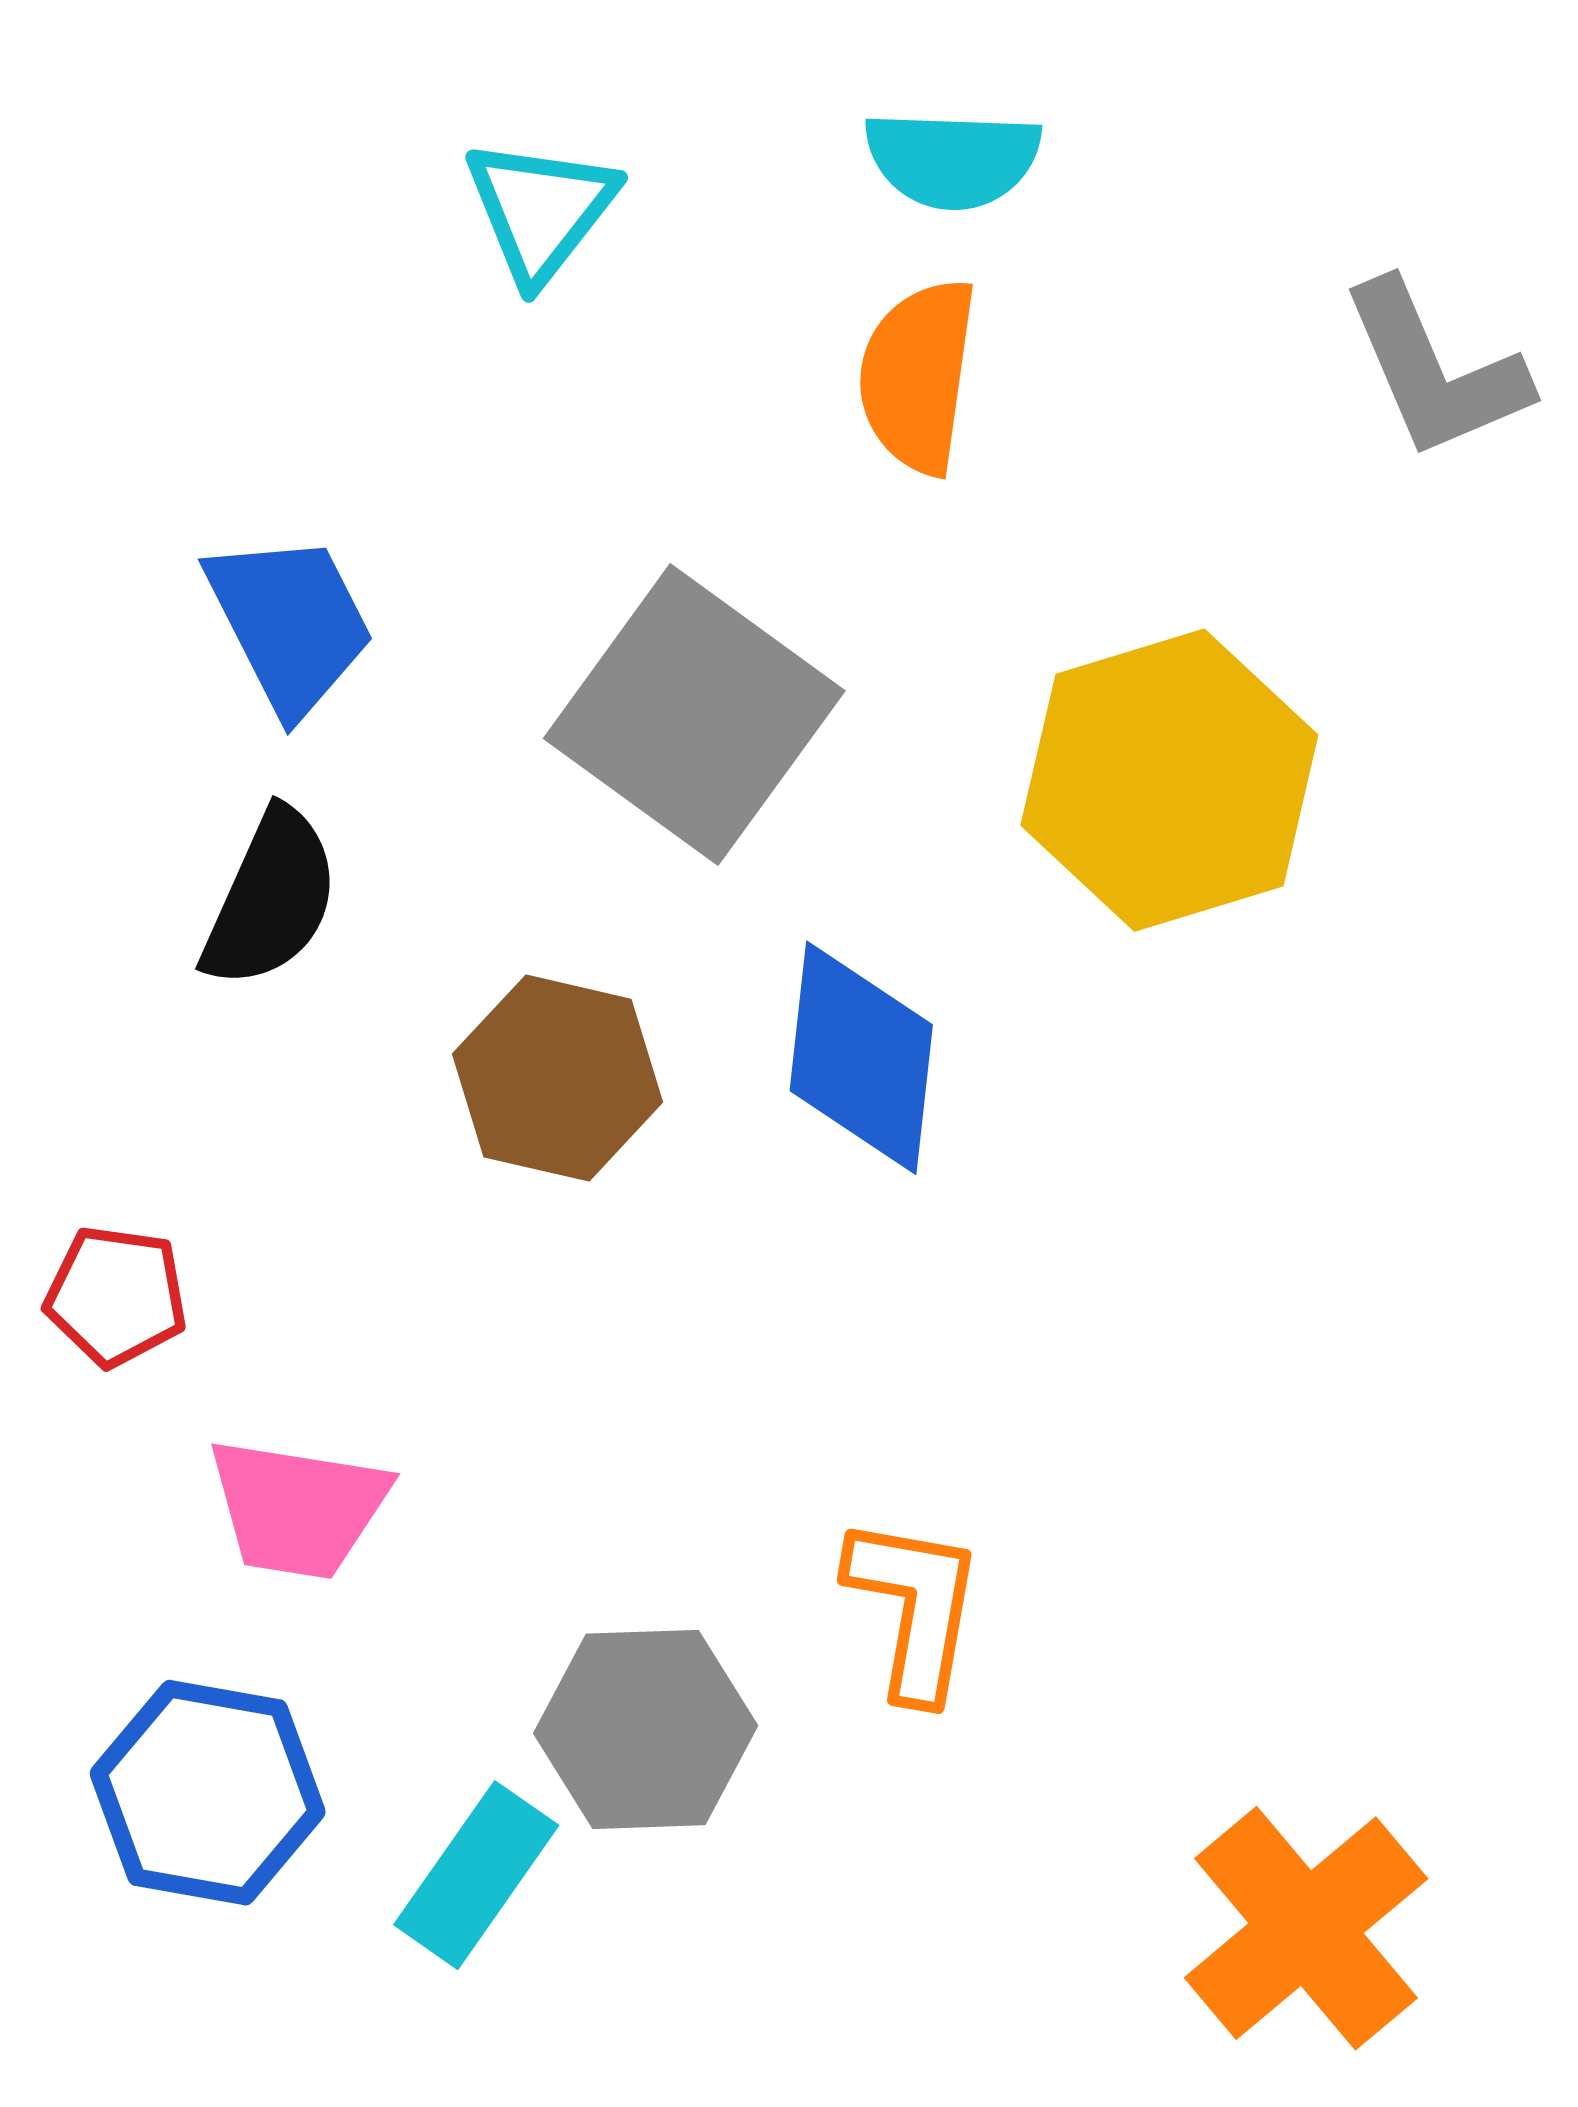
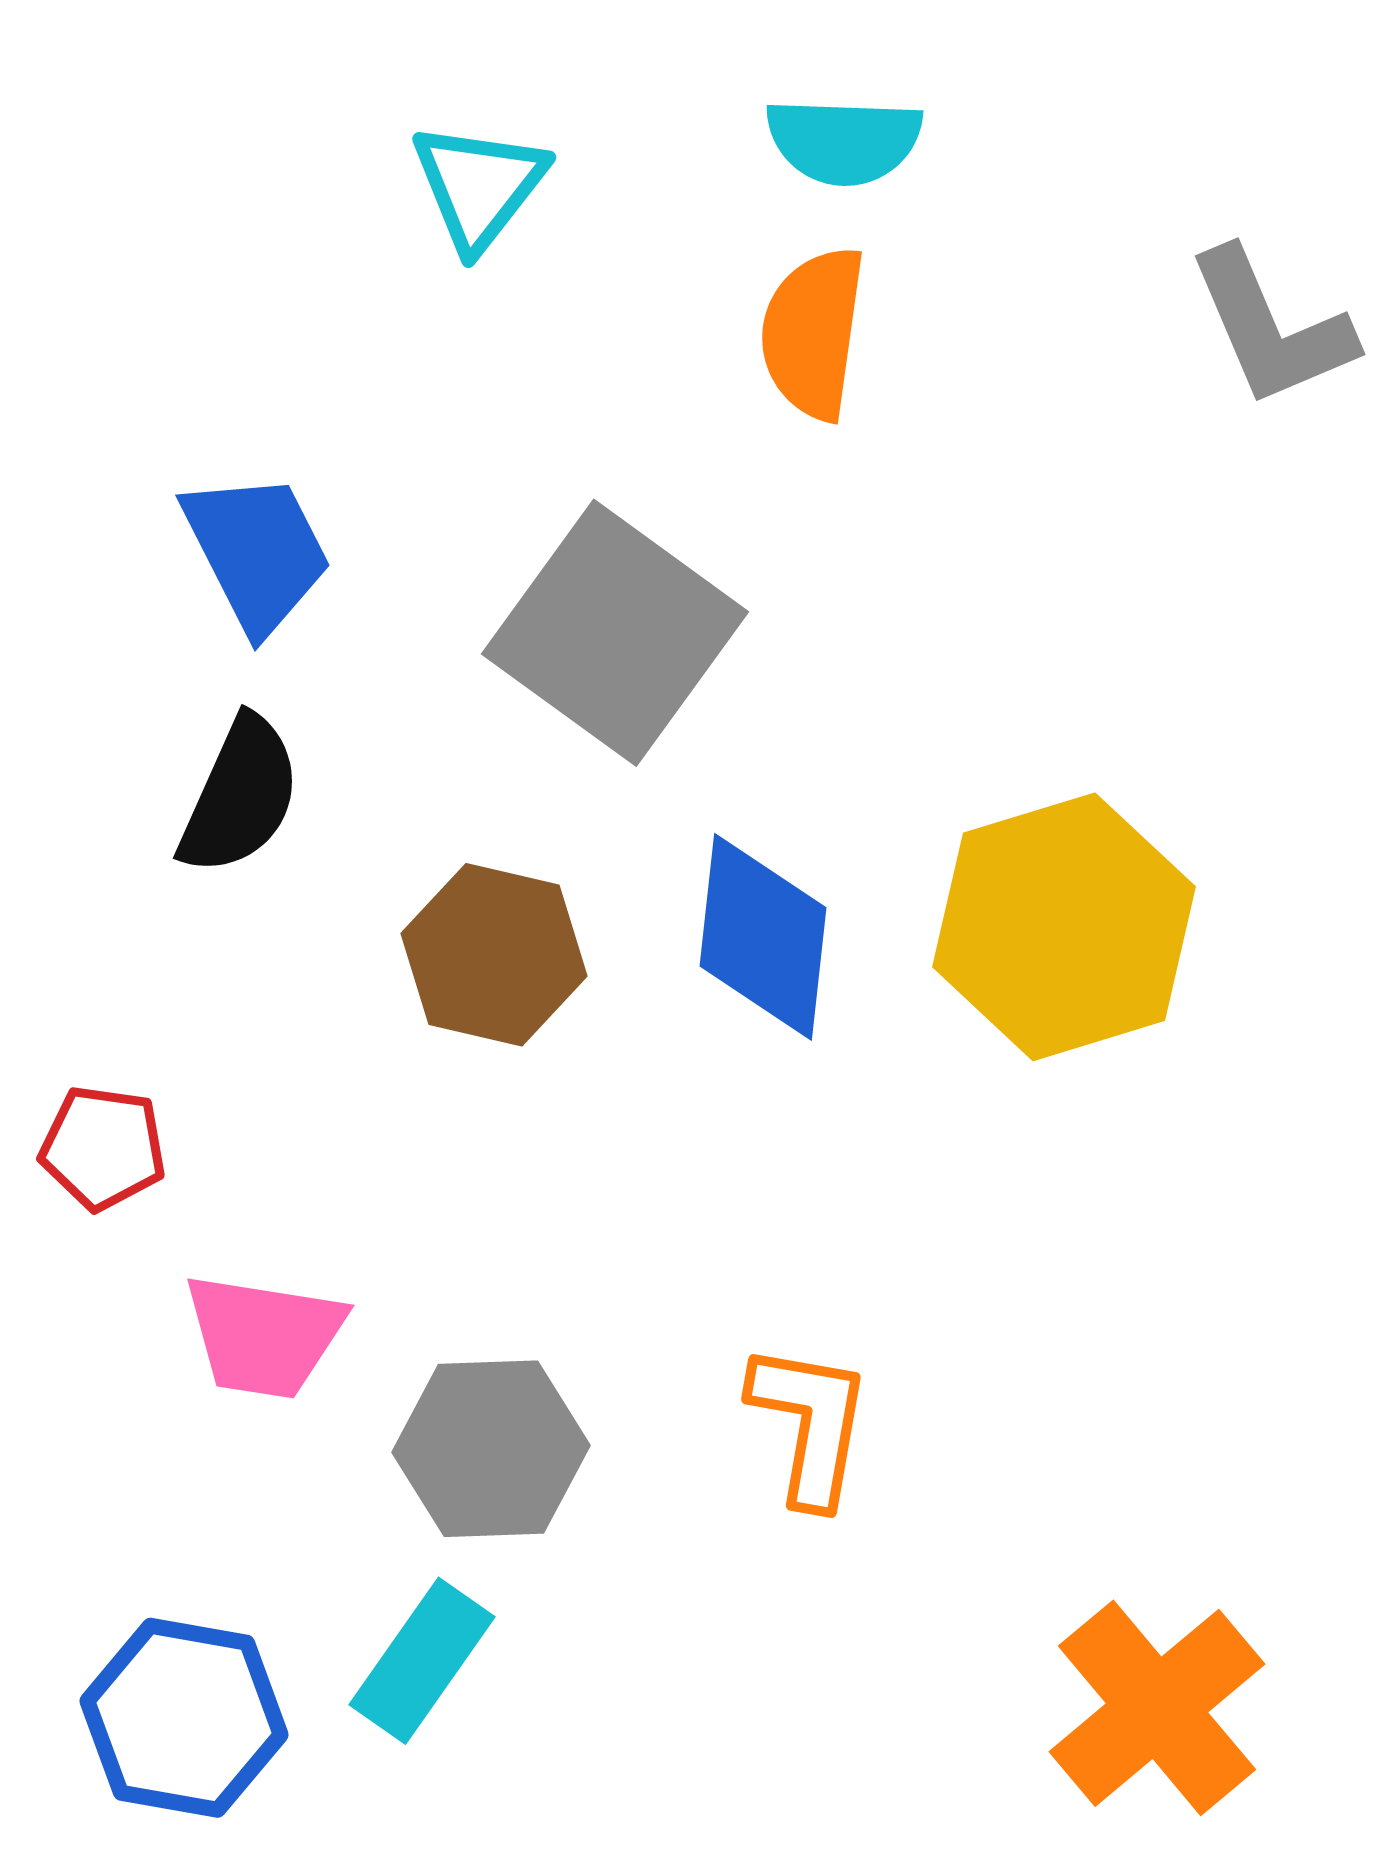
yellow hexagon: (1169, 780) -> (1064, 927), moved
gray hexagon: (646, 1729) -> (491, 1449), moved
blue hexagon: (208, 1793) -> (184, 1718), moved

